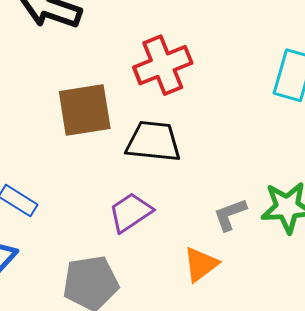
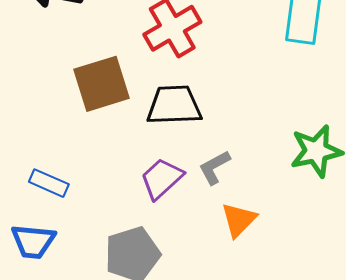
gray L-shape: (230, 214) -> (215, 167), moved

